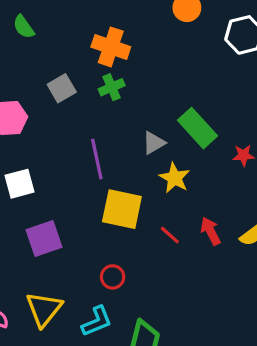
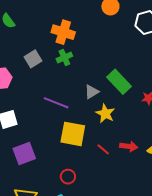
purple line: (97, 159) -> (56, 103), turned -55
red arrow: (211, 231) -> (129, 146), turned 126

